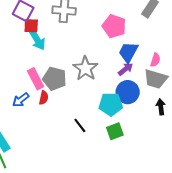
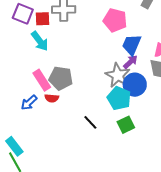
red square: (31, 26) -> (42, 19), moved
gray star: (85, 68) -> (118, 75), moved
red semicircle: (44, 98) -> (52, 98), turned 88
cyan pentagon: (111, 104) -> (119, 98), turned 30

